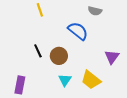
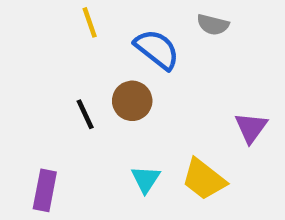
blue semicircle: (78, 31) -> (157, 49), moved
brown circle: (59, 56) -> (132, 101), moved

